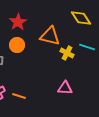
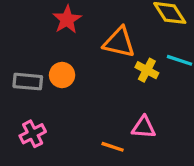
orange circle: (17, 45) -> (62, 75), moved
orange line: (19, 96) -> (113, 147), moved

